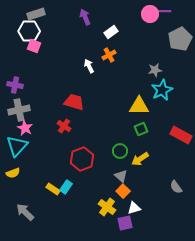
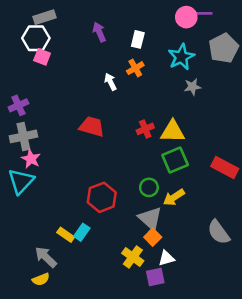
purple arrow: (85, 17) -> (99, 32), moved
white rectangle: (111, 32) -> (138, 39), turned -40
purple cross: (15, 85) -> (18, 105), turned -35
cyan star: (162, 90) -> (181, 57), moved
red cross: (64, 126) -> (145, 129), moved, turned 32
green square: (141, 129) -> (175, 160), size x1.5
yellow semicircle: (13, 173) -> (41, 279), moved
gray triangle: (121, 176) -> (150, 218), size x1.5
gray semicircle: (176, 187) -> (219, 232), size x1.5
gray arrow: (25, 212) -> (46, 257), moved

